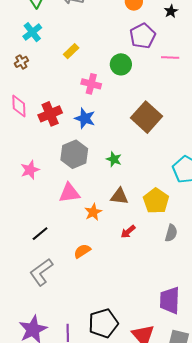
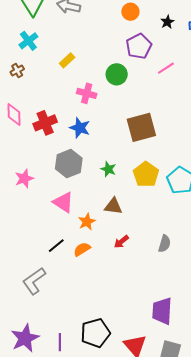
pink line: (170, 58) -> (166, 68), turned -36
brown square: (146, 117) -> (141, 127), turned 32
pink triangle: (69, 193) -> (63, 202), turned 40
yellow pentagon: (156, 201) -> (146, 174), moved
black line: (40, 234) -> (56, 246), moved
orange semicircle: (82, 251) -> (82, 249), moved

